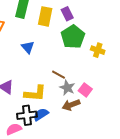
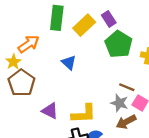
yellow rectangle: (45, 16) -> (84, 25), turned 42
brown line: (58, 75) -> (127, 87), moved

